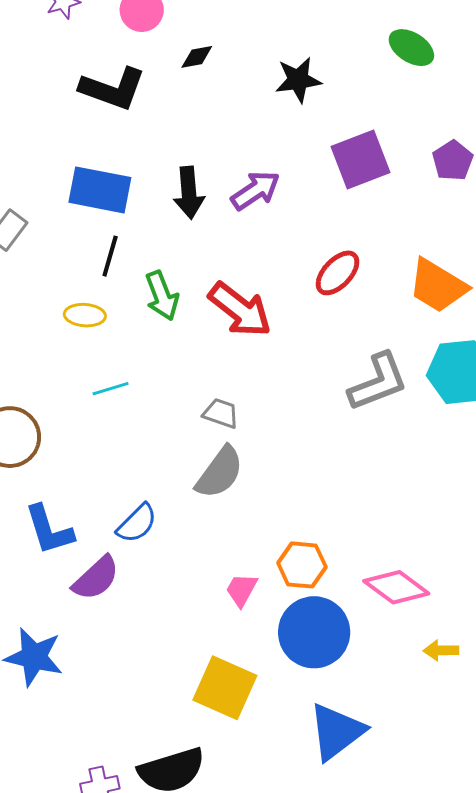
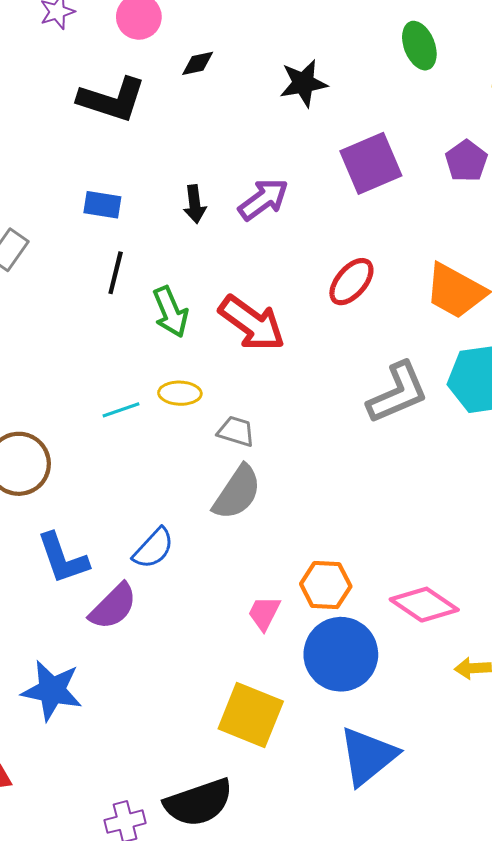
green ellipse: (411, 48) -> (419, 46), turned 39
blue rectangle: (100, 190) -> (102, 205), size x0.6
black arrow: (189, 193) -> (195, 204), size x0.7
yellow ellipse: (85, 315) -> (180, 393), moved

